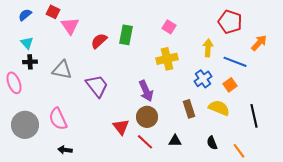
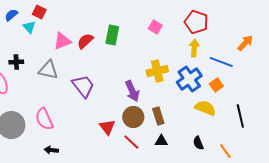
red pentagon: (230, 22) -> (196, 22), moved
pink triangle: (70, 26) -> (62, 41), moved, turned 42
cyan triangle: (27, 43) -> (29, 27), moved
yellow cross: (167, 59) -> (157, 71), moved
blue cross: (203, 79) -> (189, 79), size x1.4
brown rectangle: (189, 109) -> (158, 116), moved

